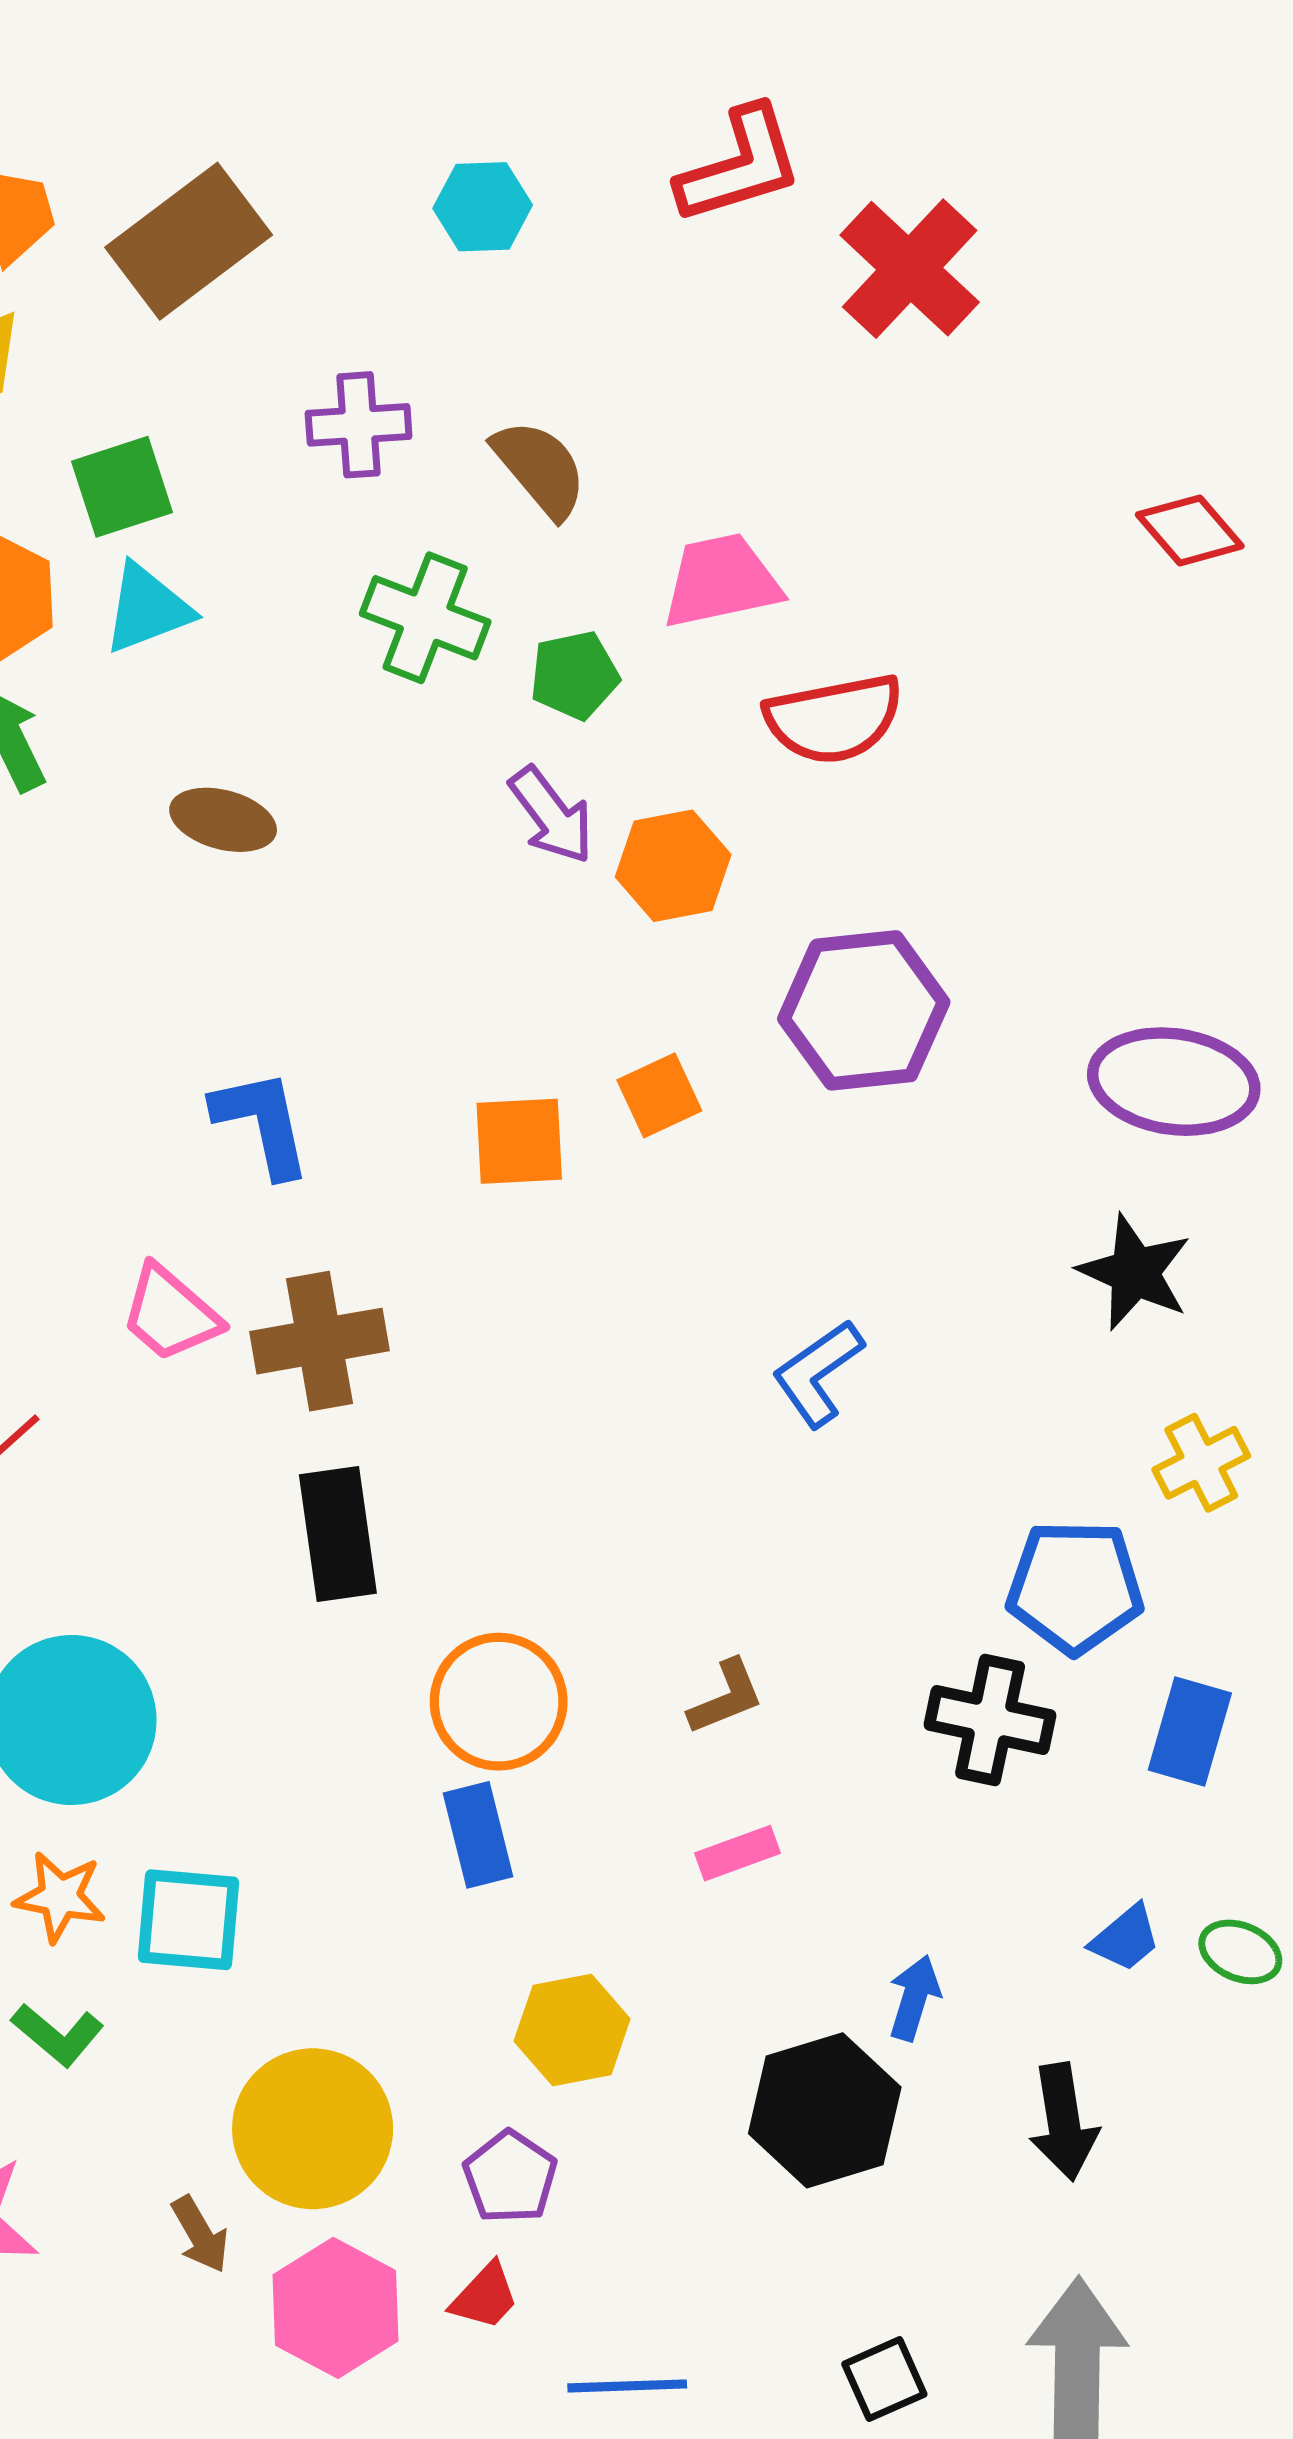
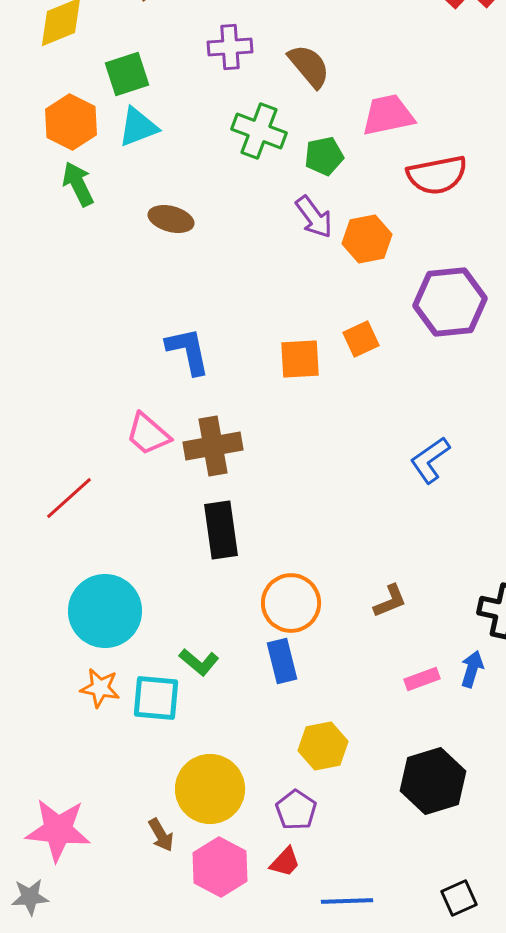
pink rectangle: (737, 1853) -> (422, 679), moved
blue arrow: (914, 1998) -> (472, 669), moved
green L-shape: (58, 2035) -> (199, 662), moved

